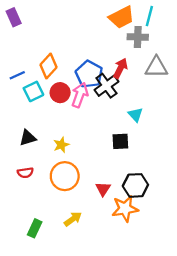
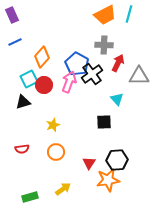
gray cross: (138, 37) -> (104, 45), moved
gray triangle: (156, 67) -> (139, 76), moved
red arrow: (120, 68) -> (118, 63), moved
blue line: (17, 75) -> (15, 42), moved
red circle: (60, 93) -> (44, 85), moved
black triangle: (28, 138) -> (23, 102), moved
orange circle: (65, 176) -> (56, 152), size x0.7
green rectangle: (35, 228) -> (30, 197), turned 49

